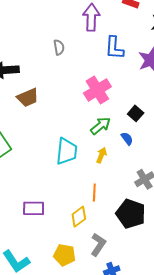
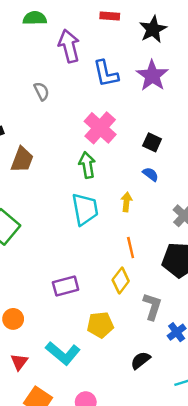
brown trapezoid: (28, 97) -> (22, 160), turned -30
green arrow: (101, 126) -> (87, 165), moved, turned -45
yellow pentagon: (64, 255) -> (100, 325), moved

